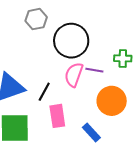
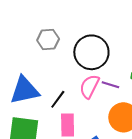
gray hexagon: (36, 19) -> (48, 40), moved

